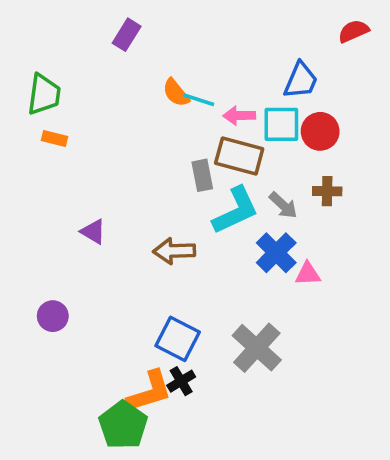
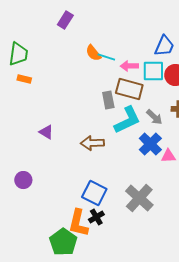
orange L-shape: (149, 392) -> (78, 223), turned 120

